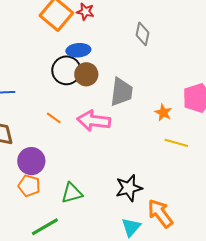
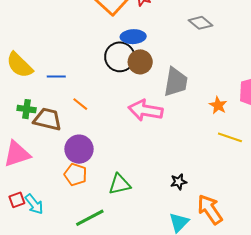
gray diamond: (143, 34) -> (200, 23), turned -65
orange line: (54, 118) -> (80, 104), moved
black star: (129, 188) -> (179, 182), size x0.6

